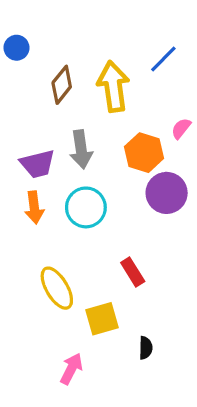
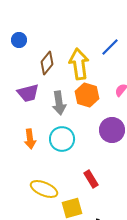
orange hexagon: (144, 153) -> (87, 95), moved
purple trapezoid: (37, 164) -> (28, 93), moved
yellow ellipse: (57, 288) -> (44, 189), turned -36

